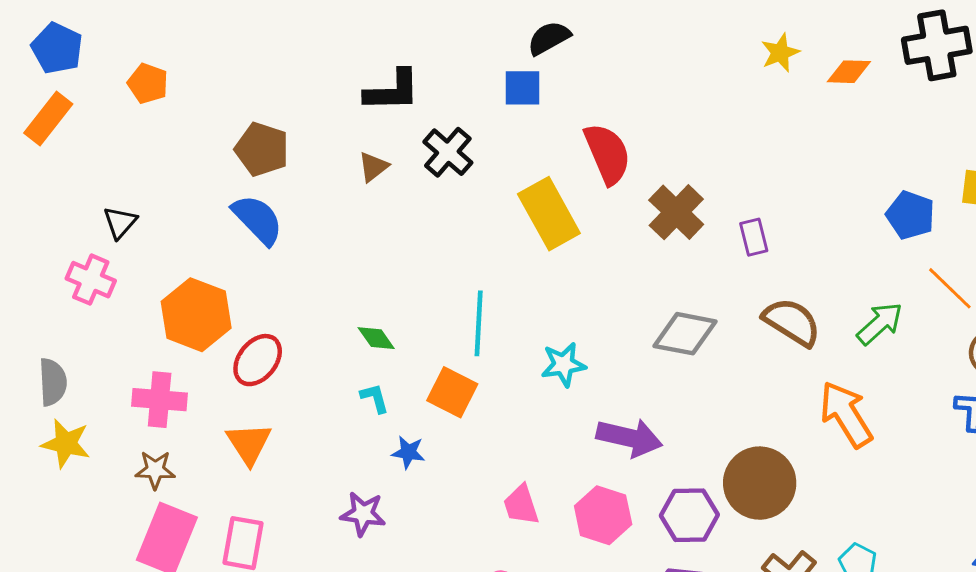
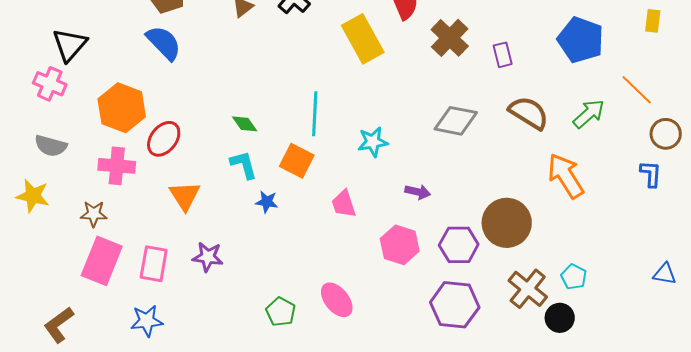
blue pentagon: (910, 215) -> (581, 40), moved, size x1.4
black triangle: (120, 222) -> (70, 45), size x1.5
gray semicircle: (53, 382) -> (51, 146), moved, turned 108
cyan L-shape: (375, 398) -> (244, 165), size x1.4
pink cross: (160, 400) -> (117, 166), moved
purple arrow: (629, 438) -> (418, 192), size x0.6
orange triangle: (249, 443) -> (185, 196), moved
pink trapezoid: (521, 505) -> (344, 204), moved
purple star: (363, 514) -> (208, 257), moved

